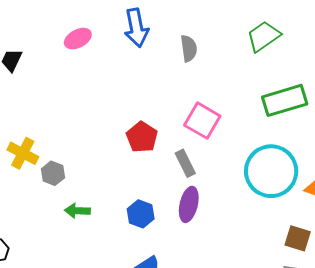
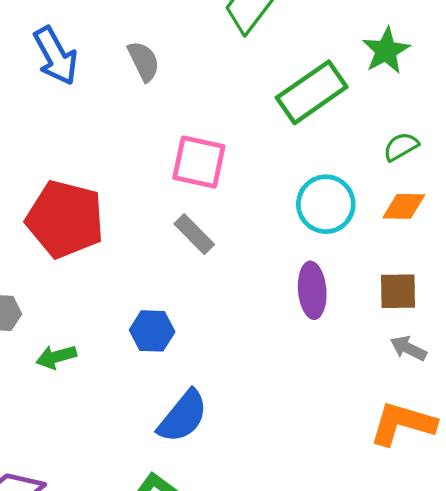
red pentagon: (142, 137) -> (65, 219), moved, size x1.6
cyan circle: (271, 171) -> (326, 204), size x0.7
purple ellipse: (189, 204) -> (312, 290), moved

